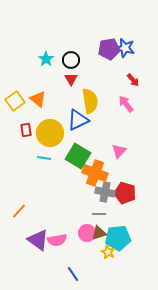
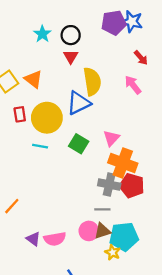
pink triangle: (119, 151) -> (111, 138), moved
green square: (78, 156) -> (79, 144), size x0.7
orange cross: (95, 173) -> (123, 163), moved
purple triangle: (38, 240) -> (33, 239), size x0.6

